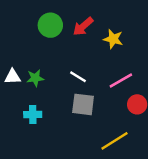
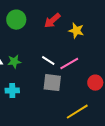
green circle: (50, 25) -> (16, 20), moved
pink line: (121, 81) -> (69, 64), moved

